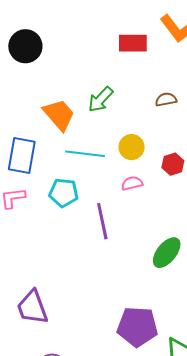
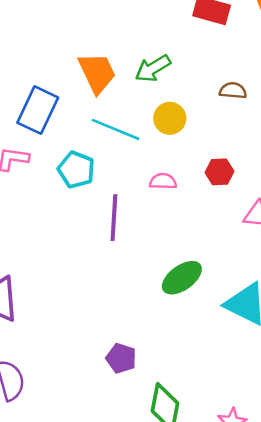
yellow circle: (132, 147) -> (170, 118), moved
purple pentagon: (137, 327) -> (121, 358), size x0.6

